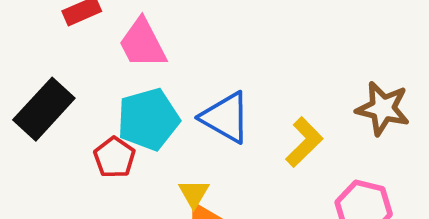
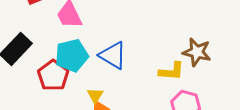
yellow L-shape: (304, 142) -> (171, 71), moved, turned 48
red pentagon: (114, 157) -> (53, 75), size x1.4

